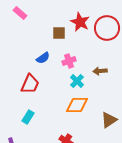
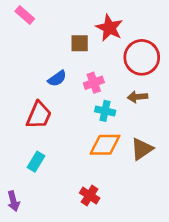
red circle: (107, 28) -> (142, 57), moved
cyan cross: (77, 81) -> (105, 111), turned -32
brown triangle: (109, 120) -> (142, 149), moved

